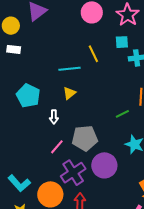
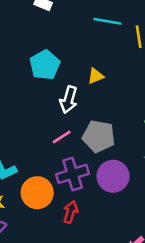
cyan line: (69, 69) -> (107, 21), moved
white arrow: (54, 117) -> (69, 100), size x1.5

